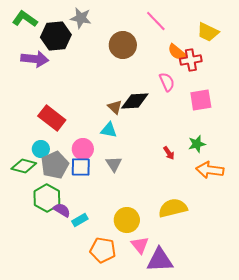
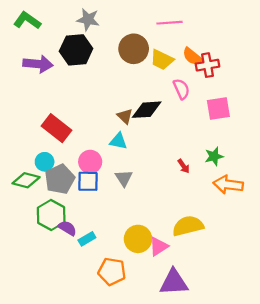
pink line: (156, 21) -> (169, 23), turned -50
yellow trapezoid: (208, 32) -> (162, 60), moved
black hexagon: (56, 36) -> (76, 50), moved
pink triangle: (140, 245) -> (159, 247), moved, turned 36

